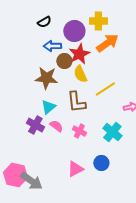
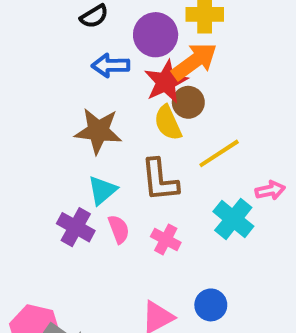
orange arrow: (107, 43) -> (194, 61), moved
brown circle: (64, 61) -> (188, 102), moved
pink semicircle: (56, 126) -> (119, 229), turned 32
cyan cross: (112, 132) -> (233, 219), moved

